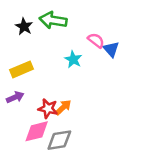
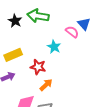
blue triangle: (111, 49) -> (84, 24), moved
red star: (48, 109) -> (38, 67), moved

